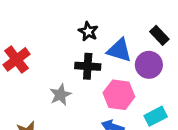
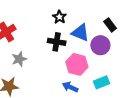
gray star: (60, 95) -> (19, 59), moved

